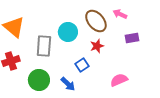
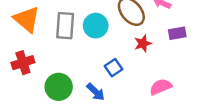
gray rectangle: (44, 46) -> (65, 26), moved
red star: (97, 46) -> (143, 43), moved

